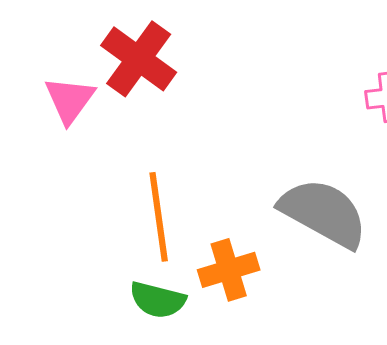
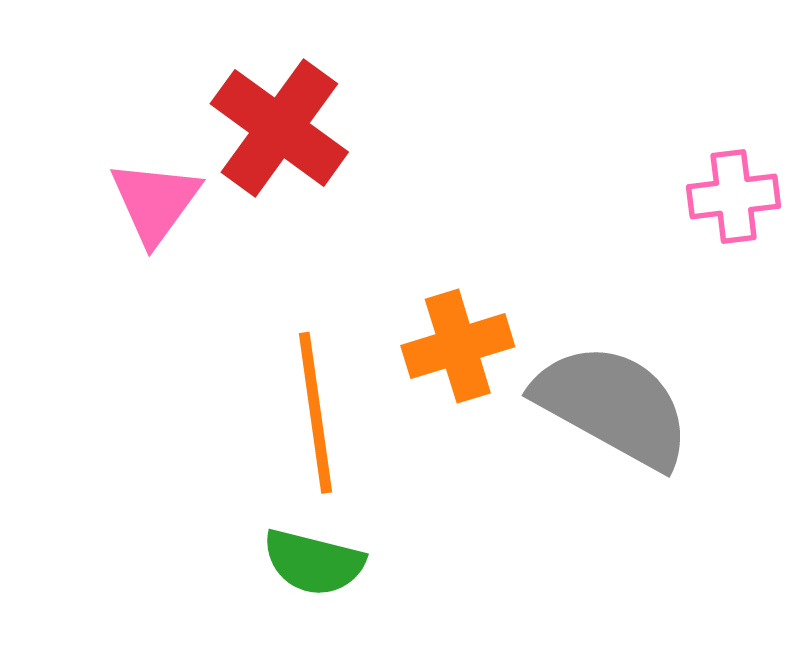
orange cross: (229, 270) -> (458, 346), moved

